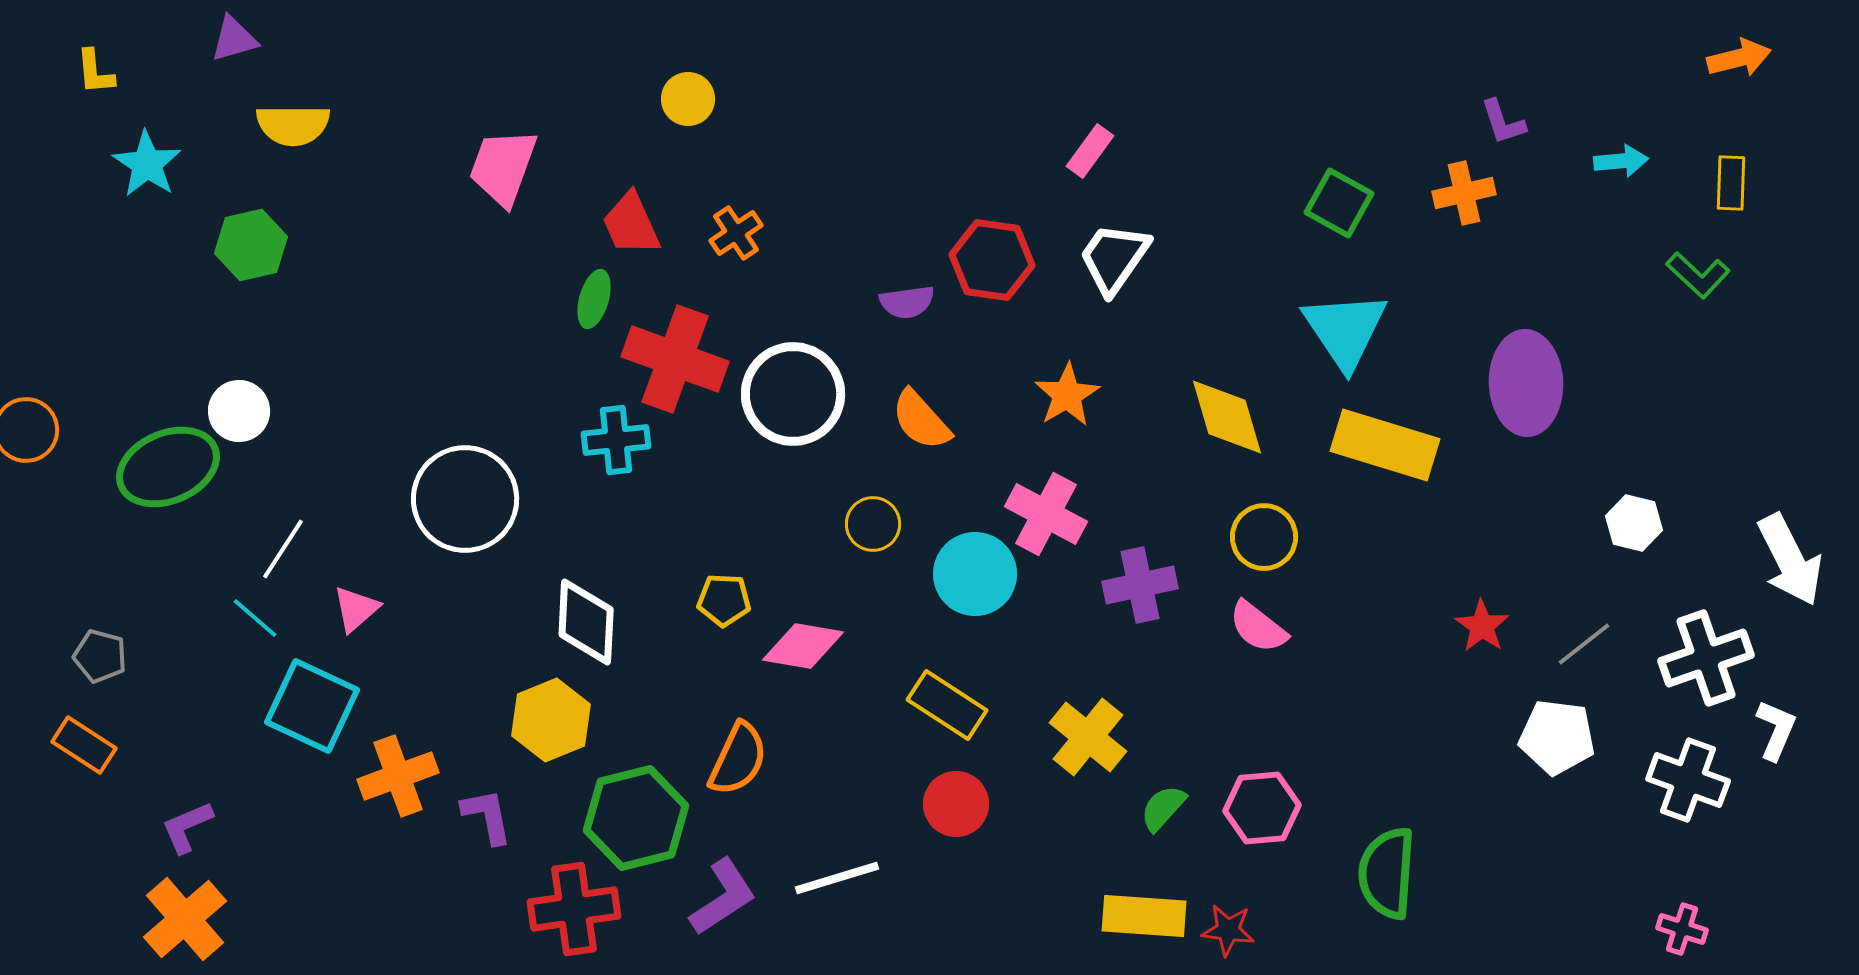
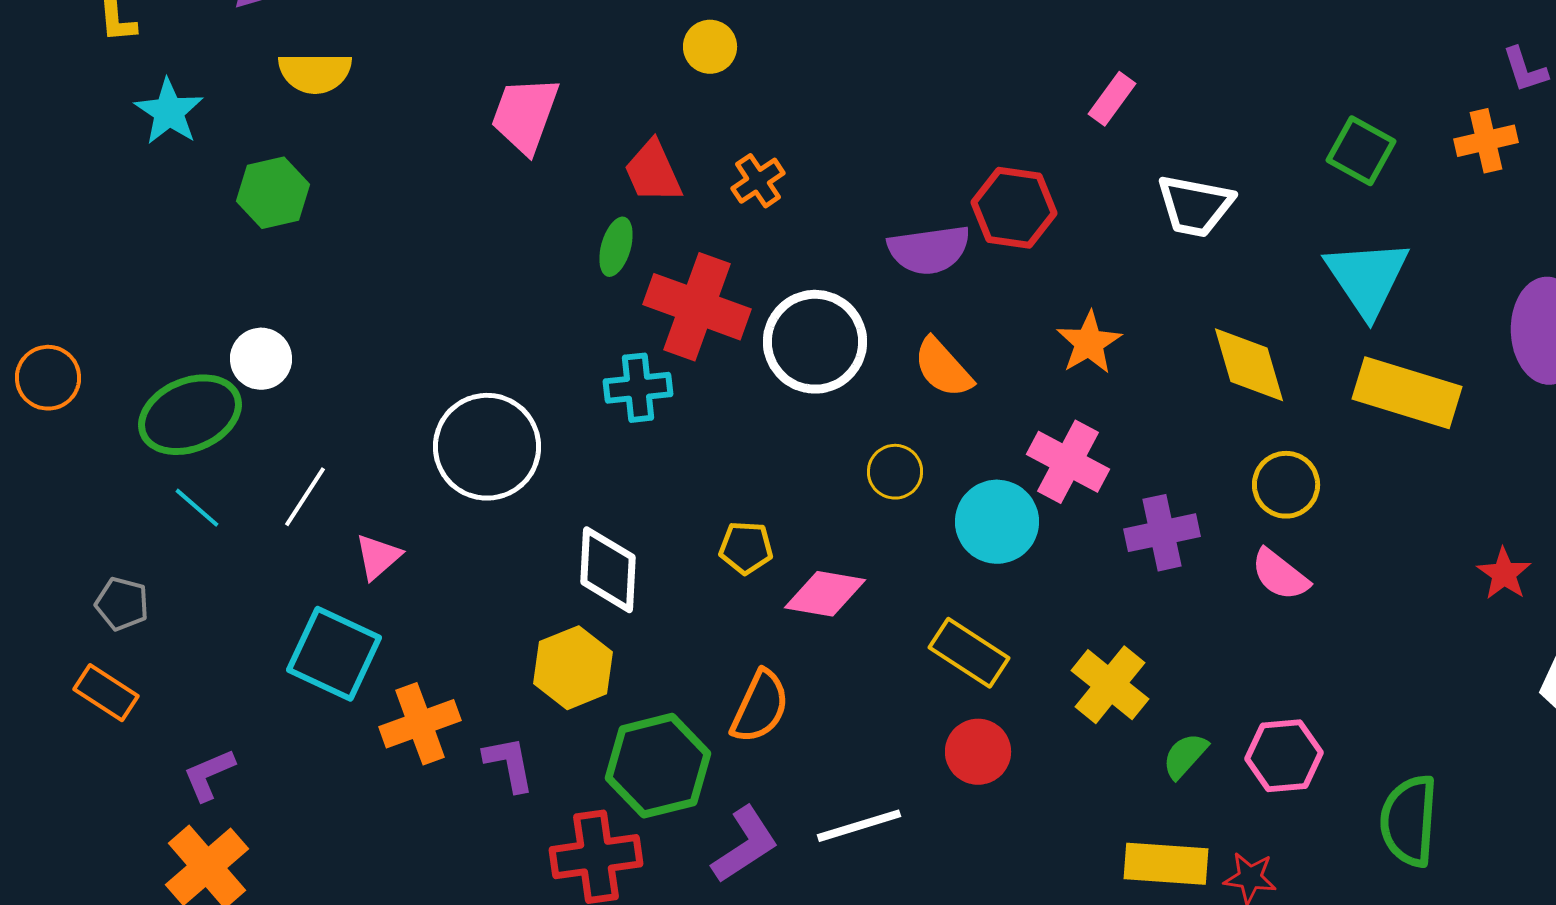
white trapezoid: (1114, 258) -> (1195, 206), moved, turned -114
purple semicircle: (907, 302) -> (929, 250), size x1.5
cyan line: (255, 618) -> (197, 508), moved

